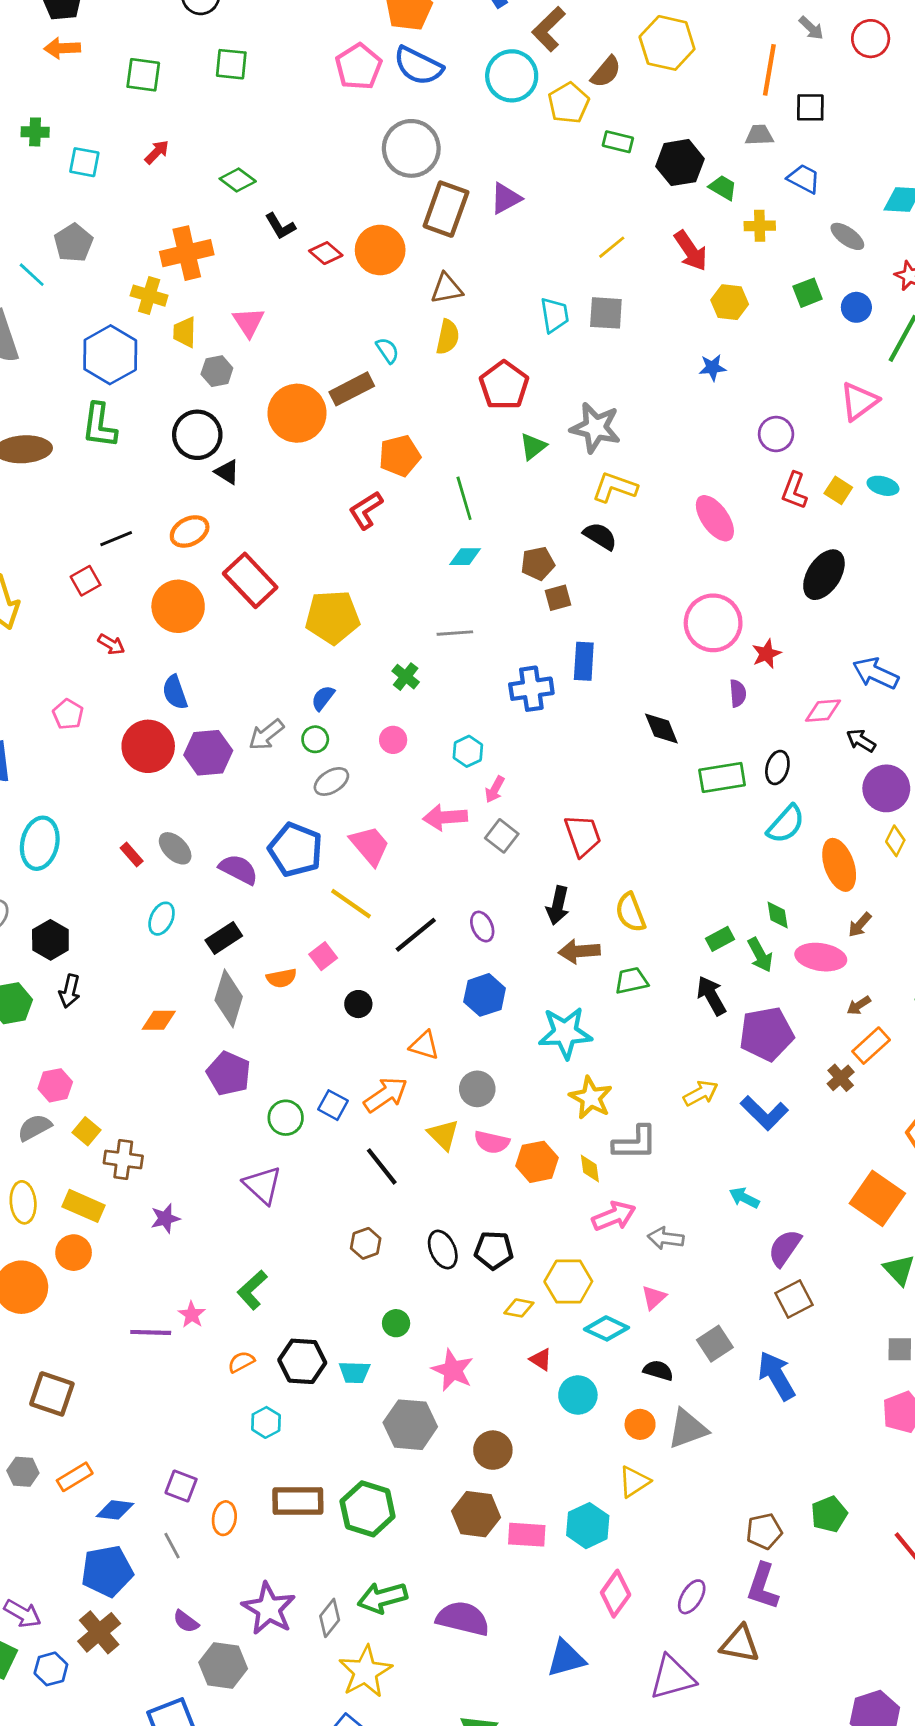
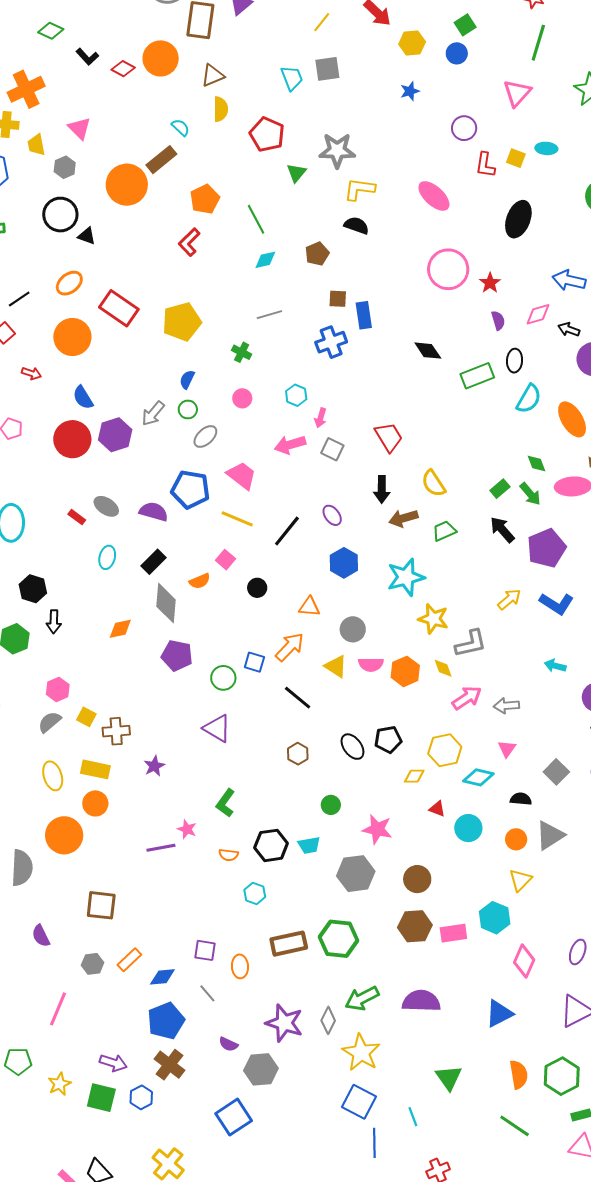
blue circle: (856, 307) -> (457, 53), moved
brown square: (558, 598) -> (338, 299), moved, turned 30
purple semicircle: (738, 693) -> (498, 320), moved
orange semicircle: (241, 1362) -> (229, 855), turned -132

